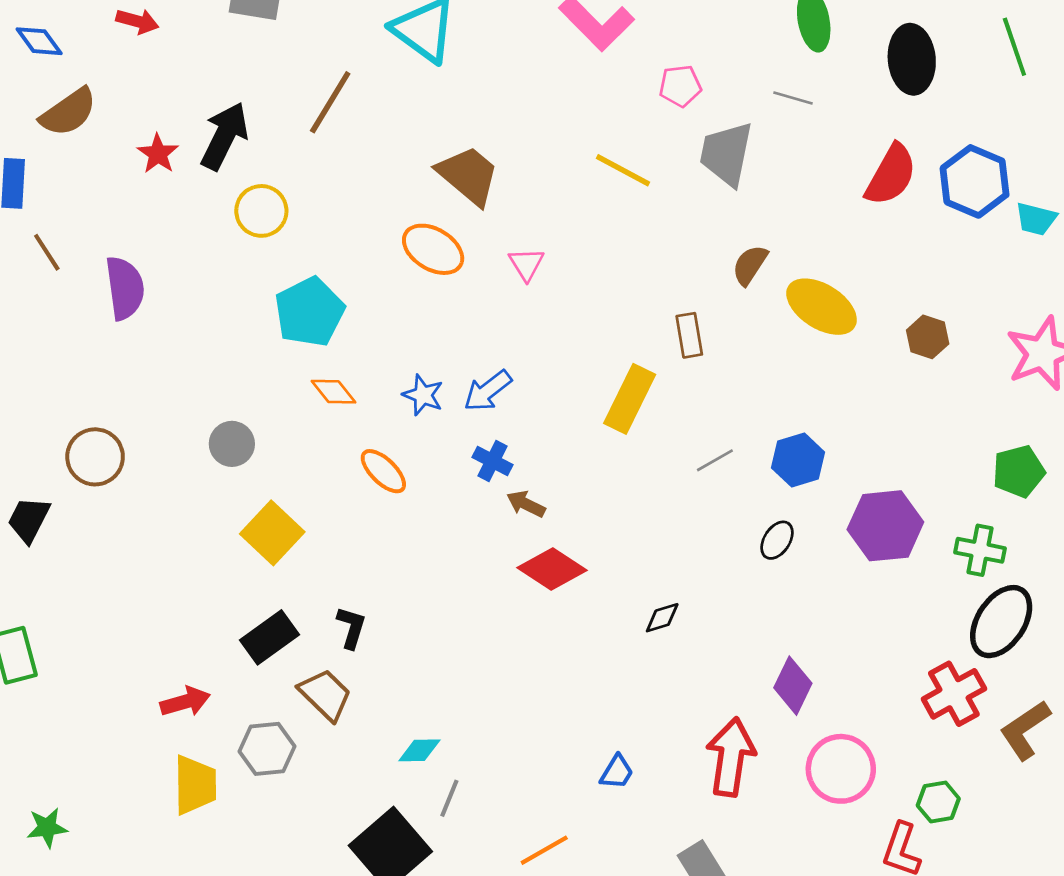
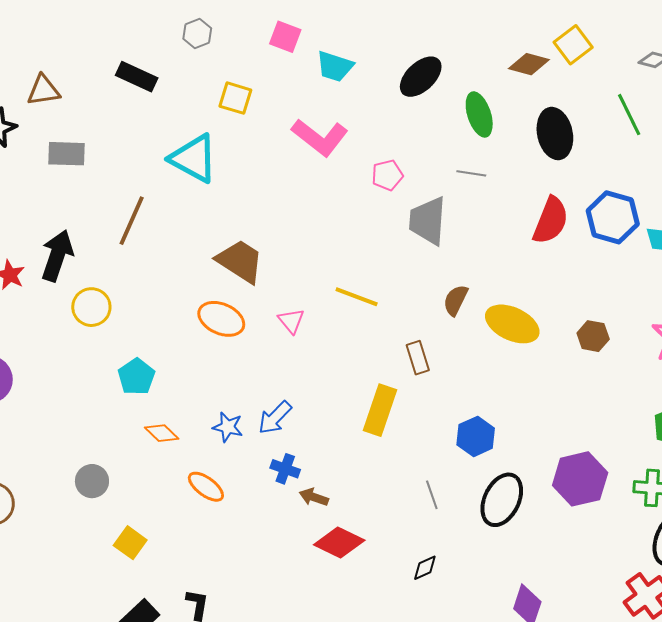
yellow line: (623, 170) -> (357, 297), moved
cyan pentagon: (310, 312) -> (136, 377), size x0.7
gray line: (715, 460) -> (432, 495), moved, turned -72
blue hexagon: (798, 460) -> (476, 436), moved
yellow square: (272, 533) -> (130, 543), size x0.7
black ellipse: (777, 540) -> (502, 500), size x1.8

